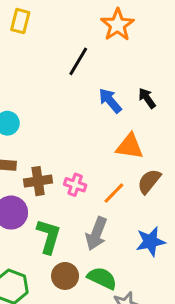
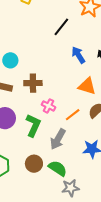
brown cross: (38, 181) -> (33, 83), moved
green L-shape: (49, 236) -> (33, 125), moved

